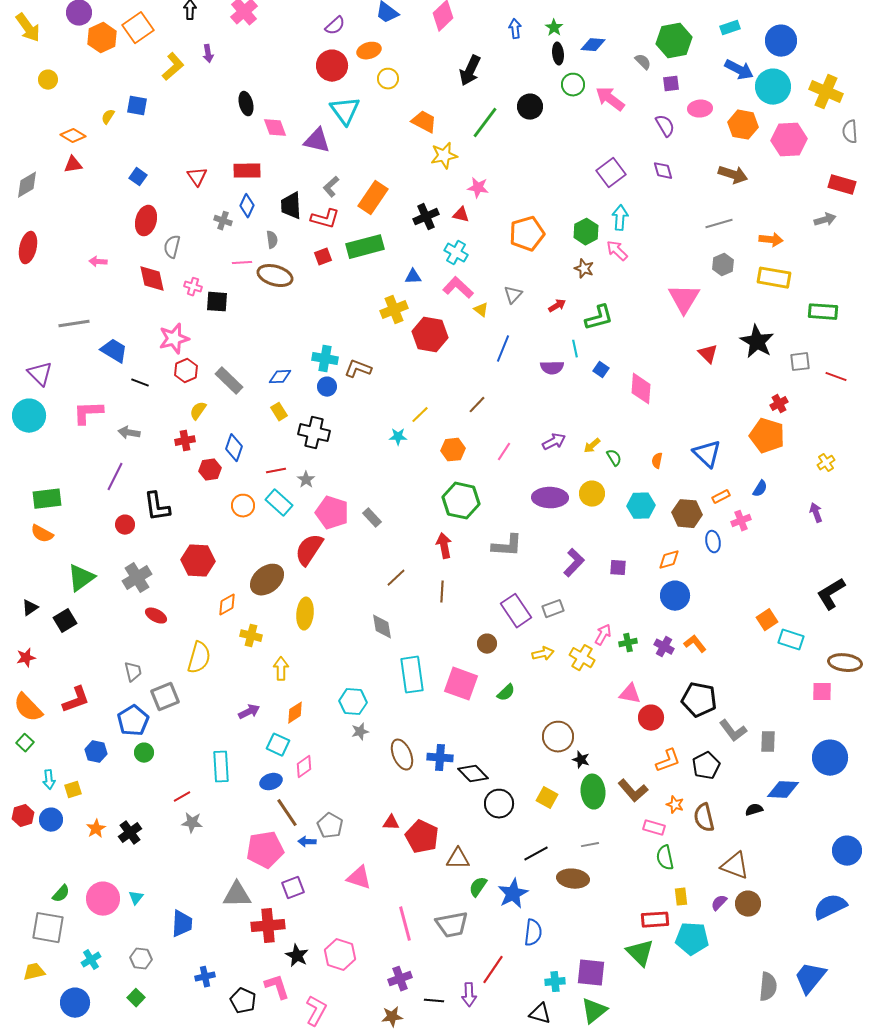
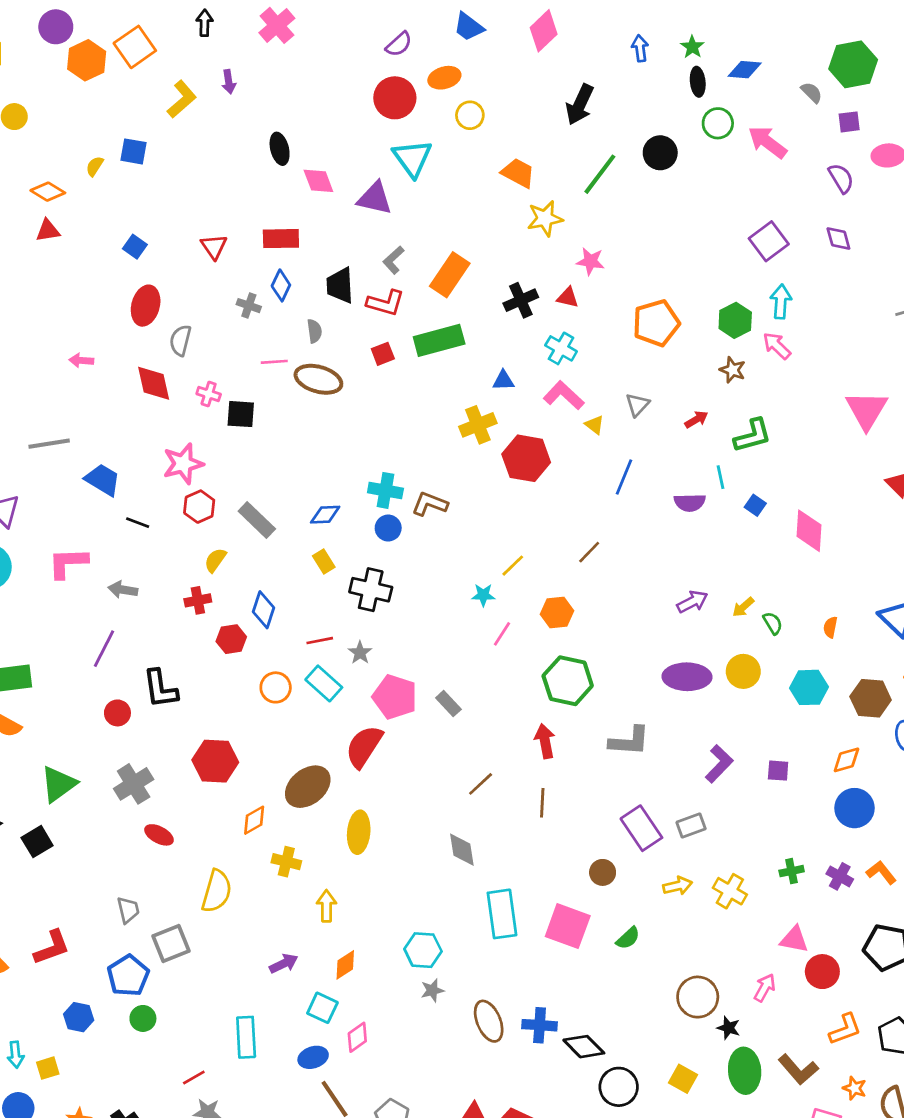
pink line: (504, 452) -> (502, 634), moved
pink arrow: (603, 635) -> (765, 988), moved

